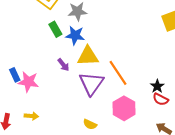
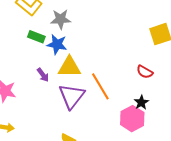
green rectangle: (55, 29) -> (36, 37), turned -42
red semicircle: (161, 99) -> (145, 72), moved
pink hexagon: (124, 108) -> (132, 119), moved

